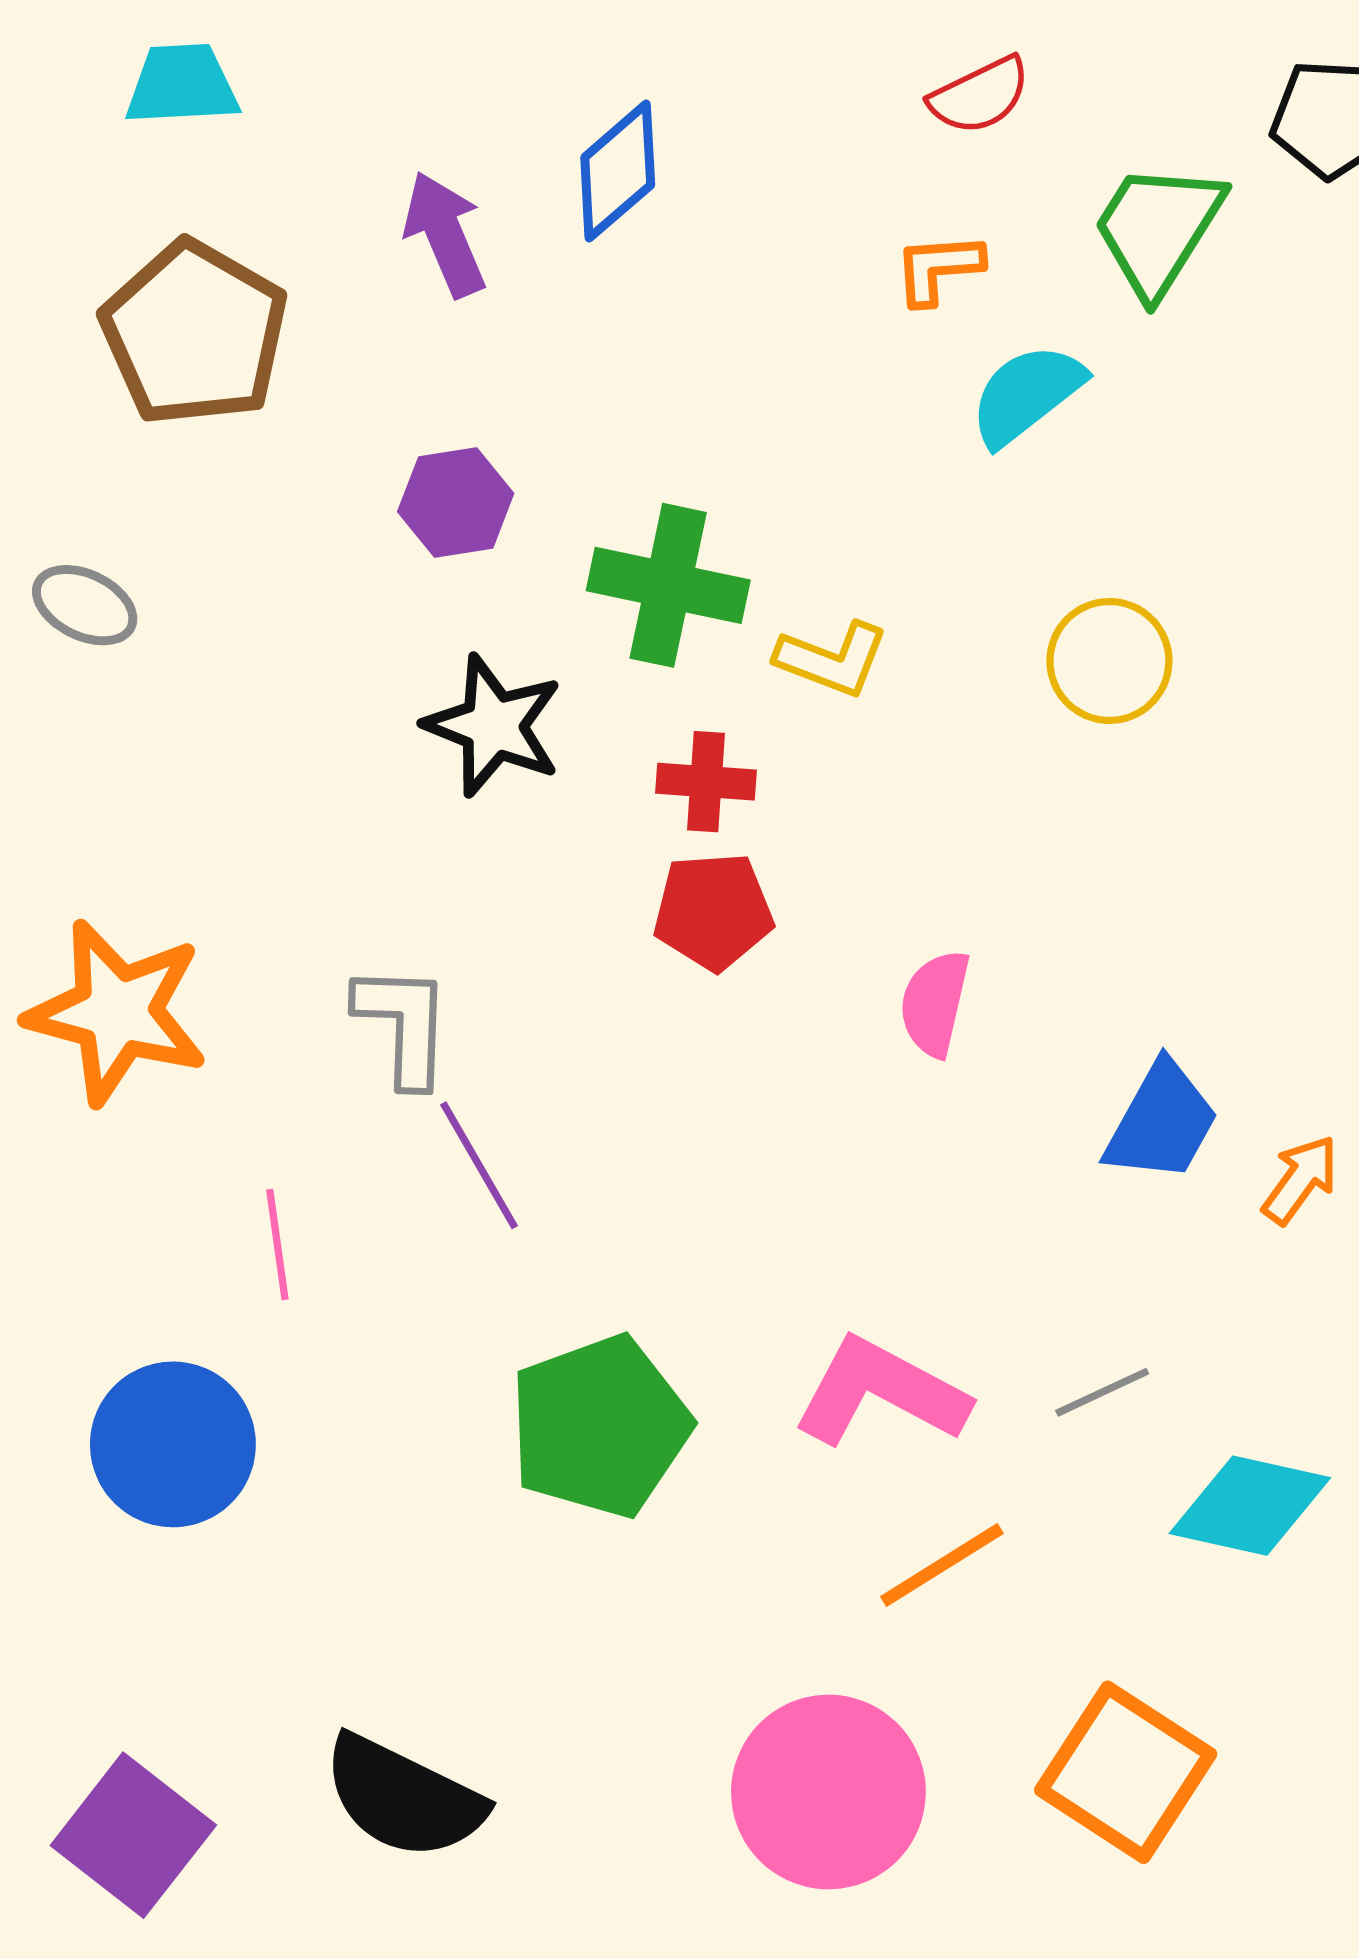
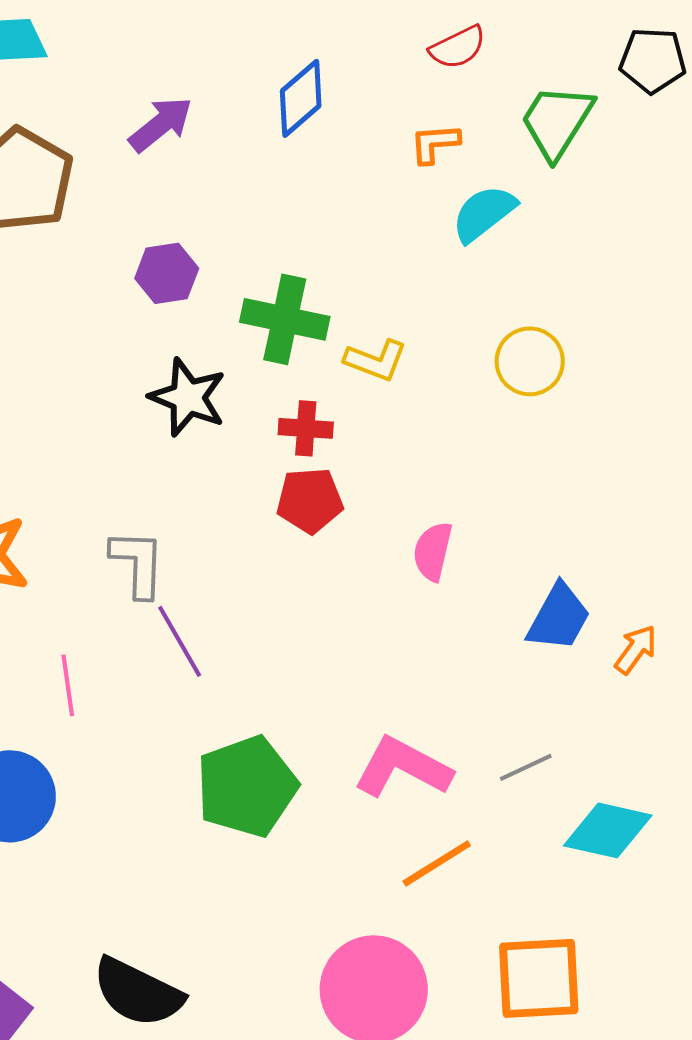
blue diamond: (618, 171) -> (301, 98), moved
purple arrow: (445, 234) -> (161, 124), turned 74
orange square: (1126, 1772) -> (539, 978), turned -36

